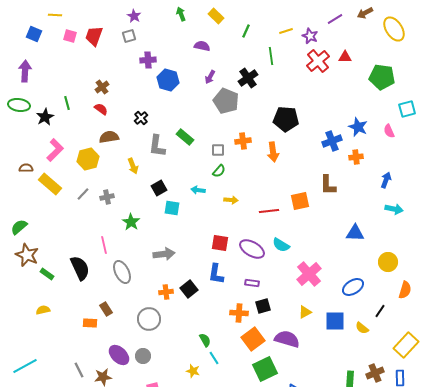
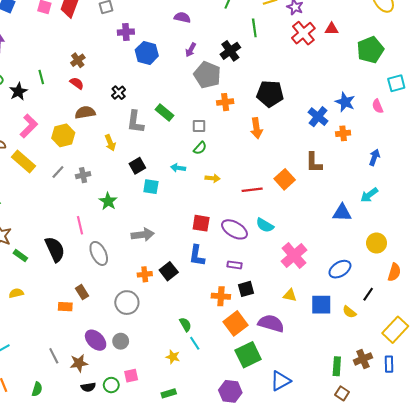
green pentagon: (382, 77) -> (370, 50), turned -30
orange cross: (243, 141) -> (225, 102), moved
blue cross: (332, 141) -> (318, 117), turned -30
orange square: (300, 201) -> (285, 179), turned -30
cyan arrow: (394, 209) -> (369, 195), moved, turned 132
yellow triangle: (305, 312) -> (290, 295), turned 40

